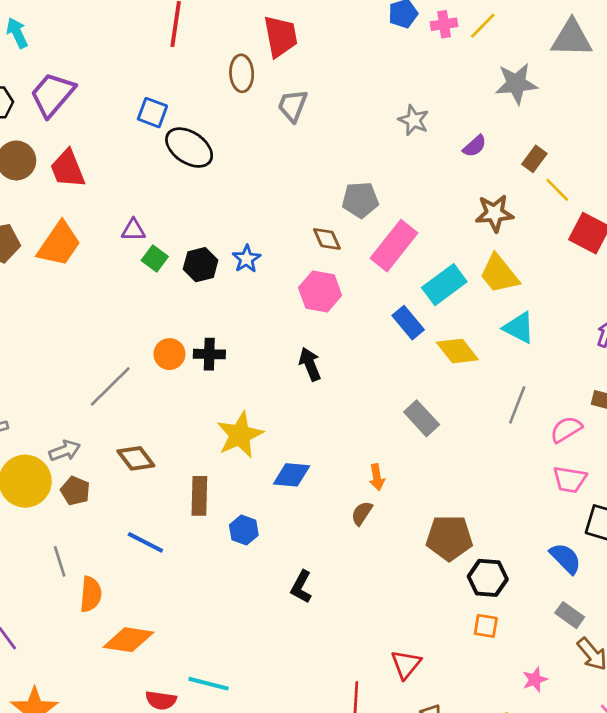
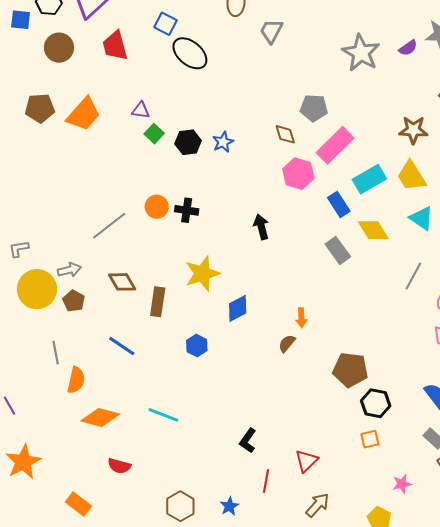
gray star: (414, 120) -> (361, 53), size x1.6
purple semicircle: (475, 146) -> (408, 48), moved
red trapezoid: (68, 169) -> (115, 46), moved
pink hexagon: (320, 291) -> (298, 174), moved
gray rectangle: (422, 418) -> (338, 250), moved
blue diamond: (292, 475) -> (238, 308), turned -40
brown rectangle: (199, 496) -> (158, 302), moved
black L-shape: (301, 587) -> (248, 441), moved
orange square: (486, 626) -> (370, 439), turned -30
cyan line: (208, 684) -> (163, 415), moved

